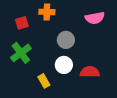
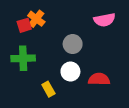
orange cross: (47, 12) -> (36, 19), moved, turned 35
green cross: (21, 53) -> (23, 58), turned 35

